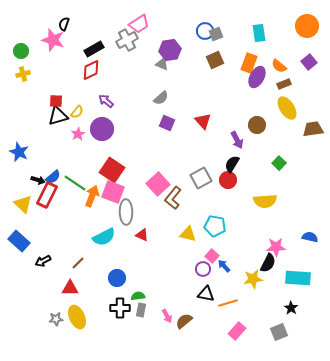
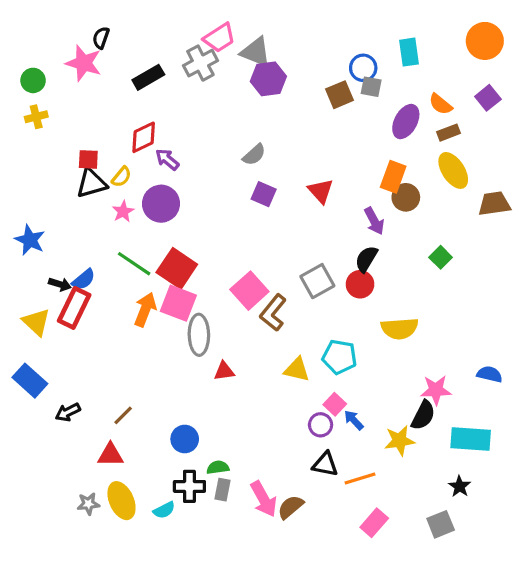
blue circle: (205, 31) -> (363, 68), moved
gray square: (216, 34) -> (371, 87), moved, turned 32
orange rectangle: (249, 63) -> (393, 177), moved
gray triangle: (162, 64) -> (256, 52), moved, size x1.5
red diamond: (91, 70) -> (144, 137), moved
green line: (75, 183) -> (134, 264), moved
yellow semicircle: (265, 201) -> (400, 328), moved
red triangle: (142, 235) -> (224, 371), turned -32
cyan semicircle: (104, 237) -> (164, 510), moved, size x0.6
pink arrow: (167, 316) -> (264, 499), size x1.6

